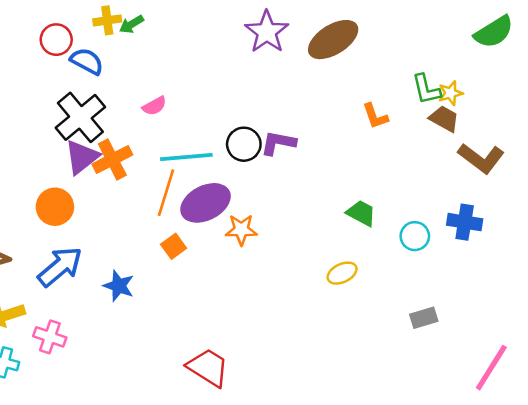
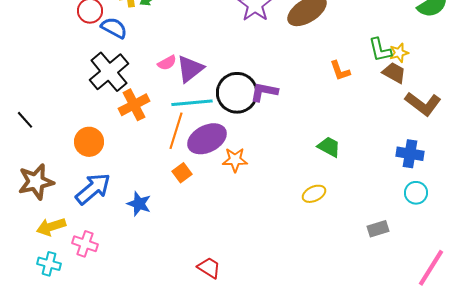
black circle: (244, 144) -> (237, 93), size x1.5
purple triangle: (82, 157) -> (190, 69), moved
cyan circle: (415, 236) -> (416, 193), moved
red trapezoid: (208, 368) -> (209, 268), size x0.7

